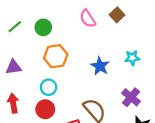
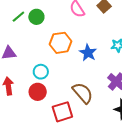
green line: (15, 27) -> (18, 17), moved
orange hexagon: (56, 56) -> (61, 43), moved

